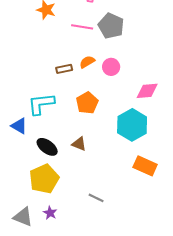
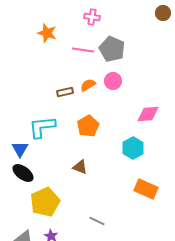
pink circle: (111, 67) -> (113, 81), moved
cyan hexagon: (132, 125) -> (133, 148), size x0.7
blue triangle: (19, 126) -> (20, 149), turned 30
black ellipse: (47, 147) -> (23, 173), moved

